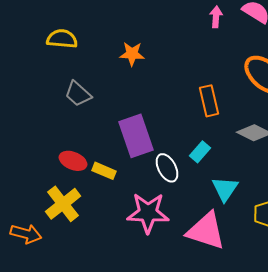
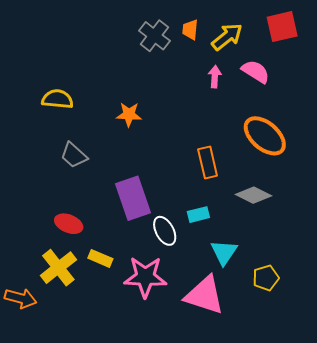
cyan rectangle: (200, 152) -> (198, 215), turned 35
yellow rectangle: (104, 171) -> (100, 258), moved

